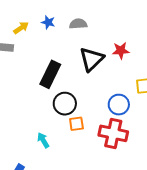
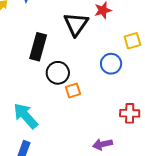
red cross: (113, 133) -> (130, 113), moved, size x0.7
cyan arrow: (43, 140) -> (26, 116), moved, size x1.8

